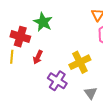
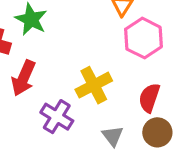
red arrow: (38, 57) -> (23, 78), size x1.5

